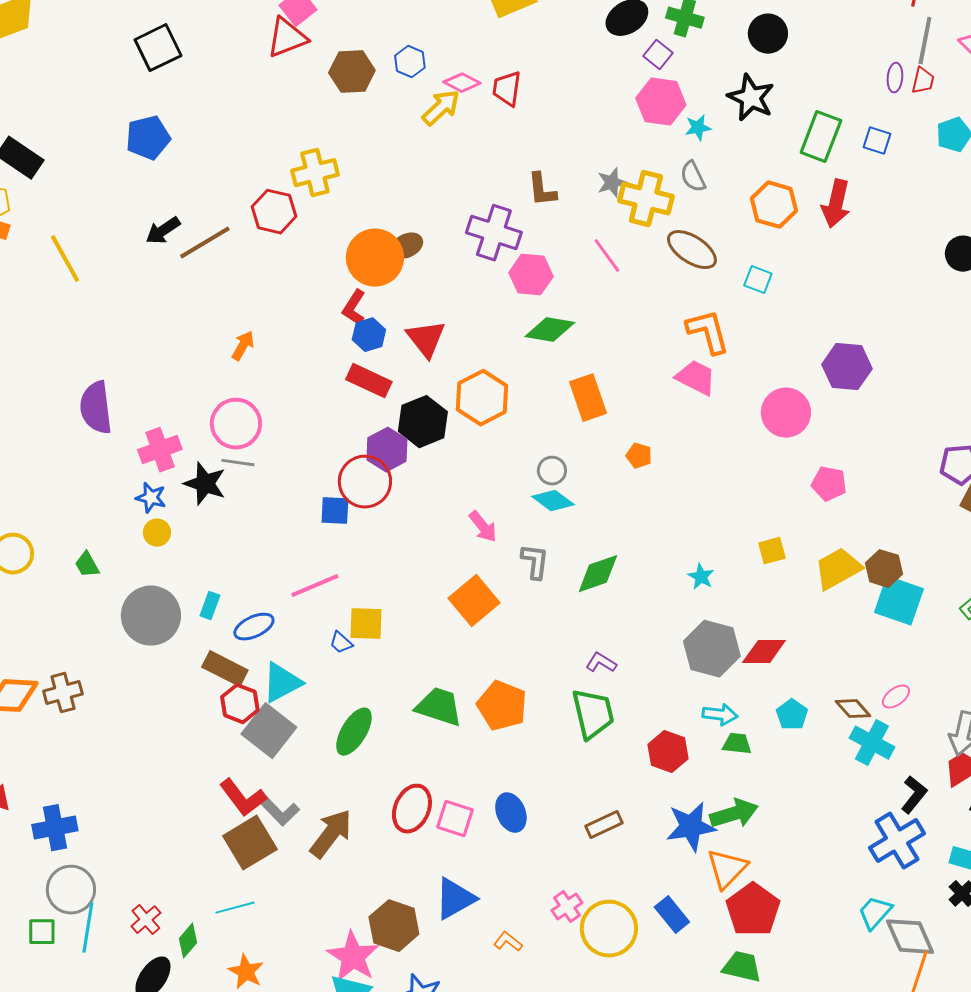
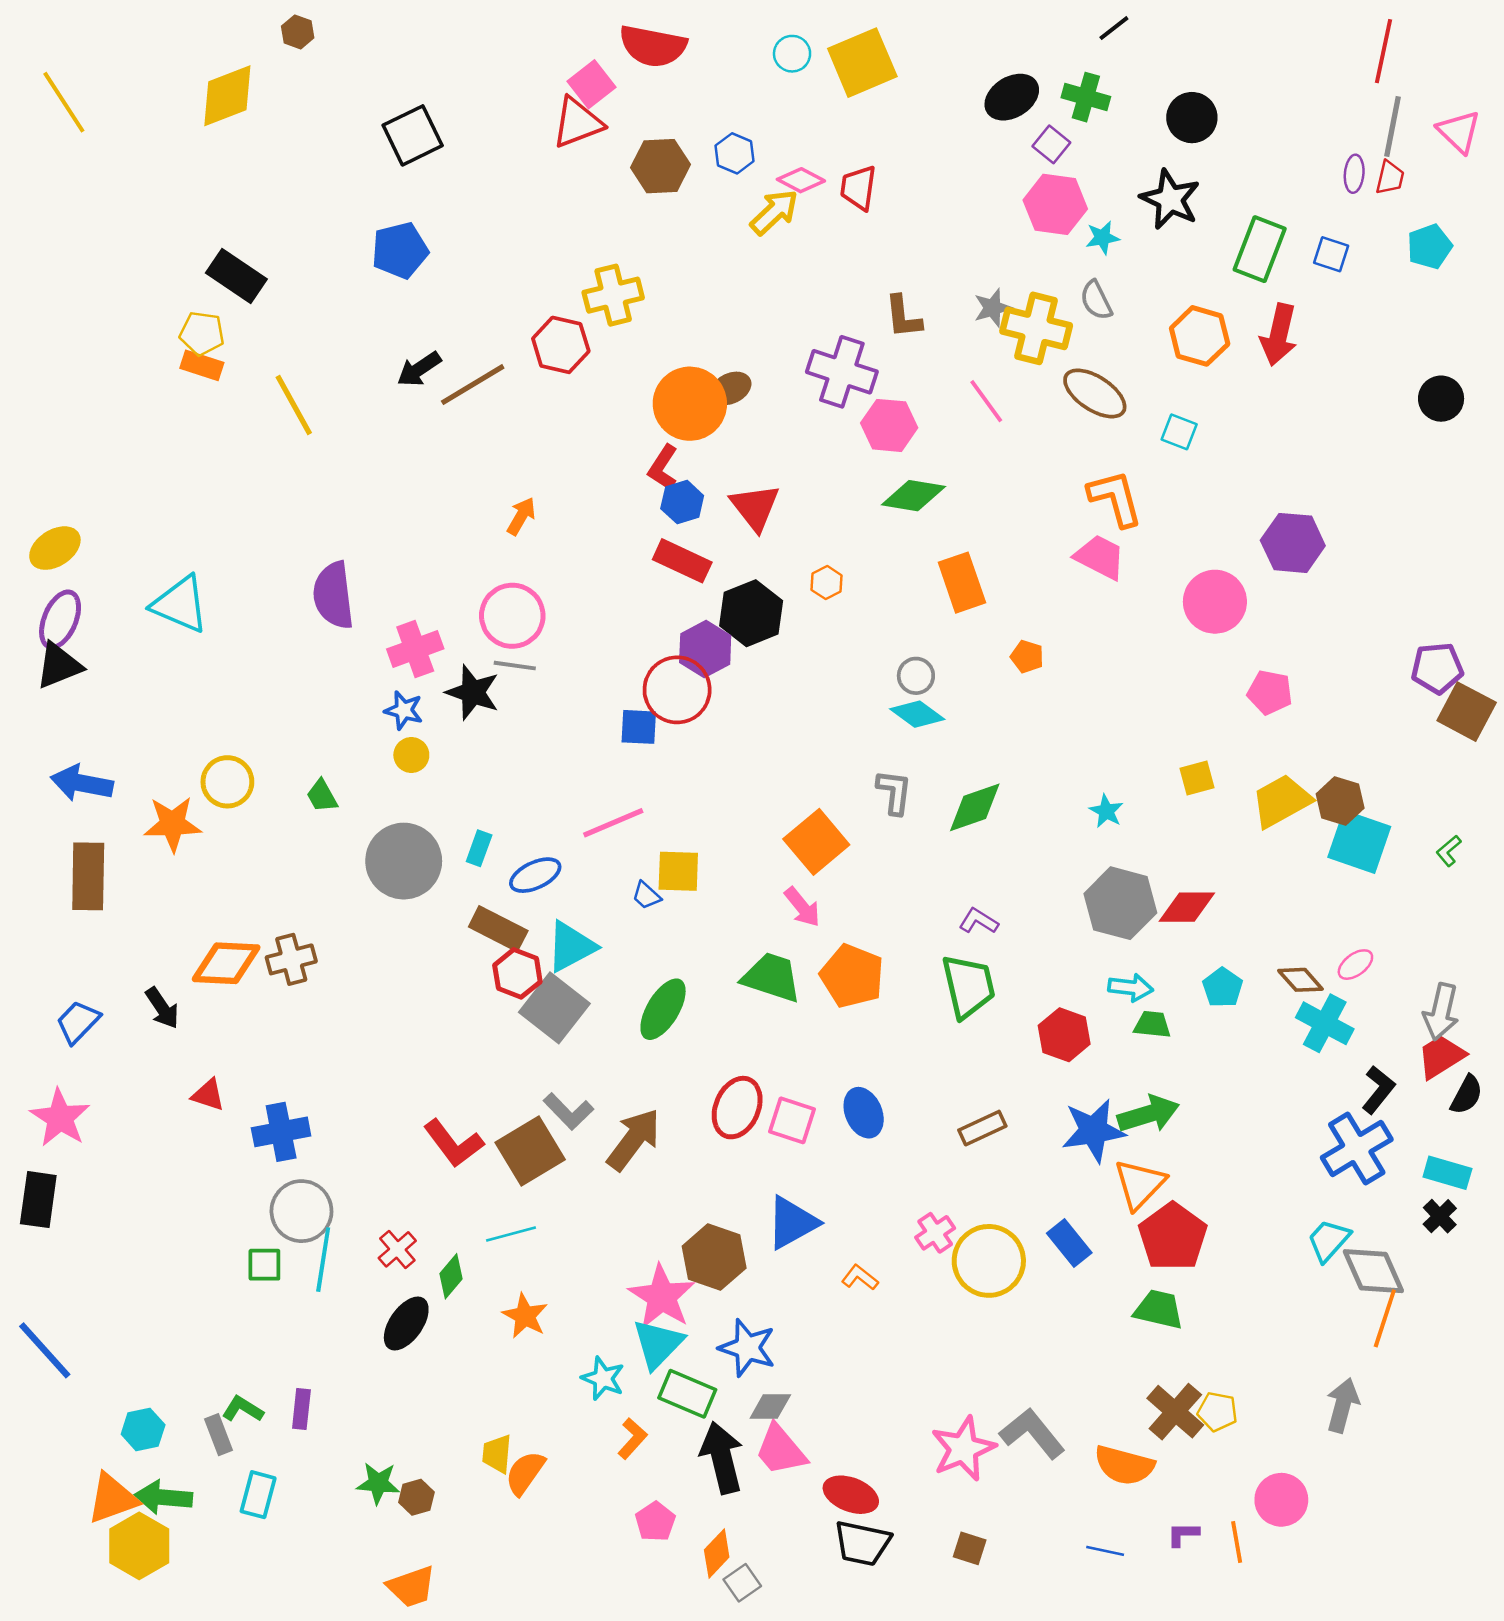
orange hexagon: (482, 398) -> (827, 583), size x0.5
pink arrow: (483, 527) -> (802, 907), moved
red L-shape: (243, 798) -> (454, 1143), moved

